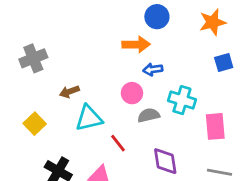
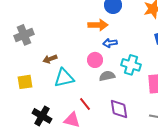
yellow square: (35, 124) -> (25, 82), turned 35
red line: (118, 143) -> (85, 104), moved

